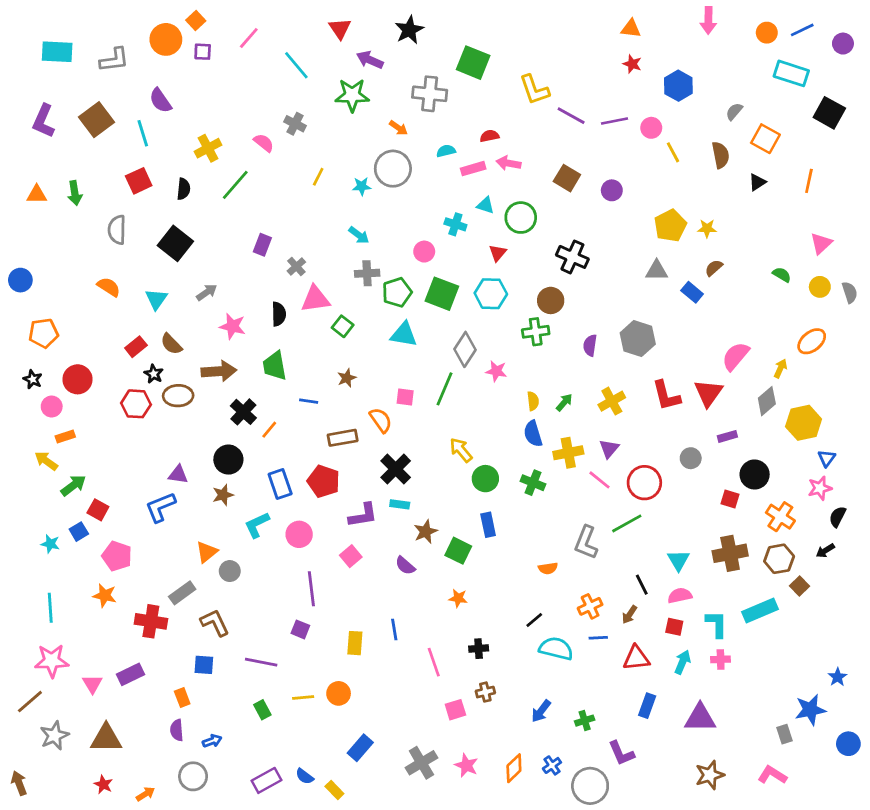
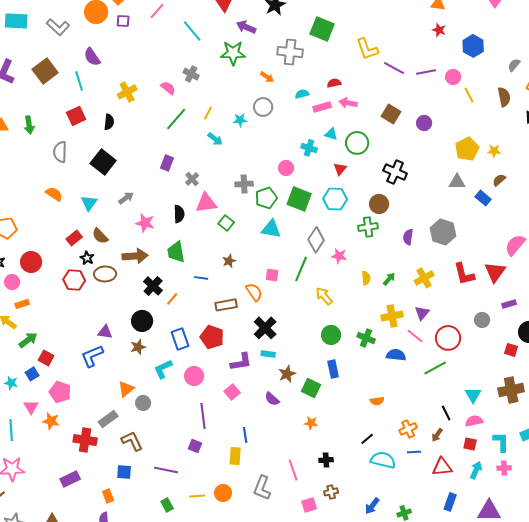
gray L-shape: (114, 60) -> (58, 27), turned 50
gray circle: (393, 169) -> (263, 107), size x0.7
green line: (235, 185) -> (176, 119), moved
cyan arrow: (359, 235) -> (215, 139), moved
blue semicircle: (533, 434) -> (396, 355), moved, turned 114
yellow arrow: (461, 450) -> (324, 296), moved
gray L-shape: (586, 542) -> (262, 488), moved
blue line: (394, 629) -> (245, 435), moved
pink triangle: (92, 684) -> (31, 407), moved

